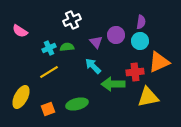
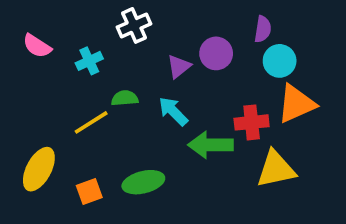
cyan circle: (140, 41) -> (280, 61), moved
purple triangle: (96, 42) -> (179, 66), turned 32
green semicircle: (67, 47) -> (125, 98), moved
cyan cross: (49, 48) -> (89, 61), moved

